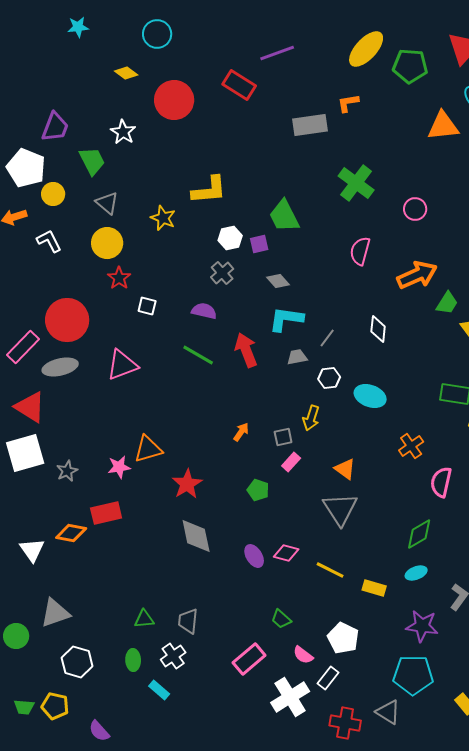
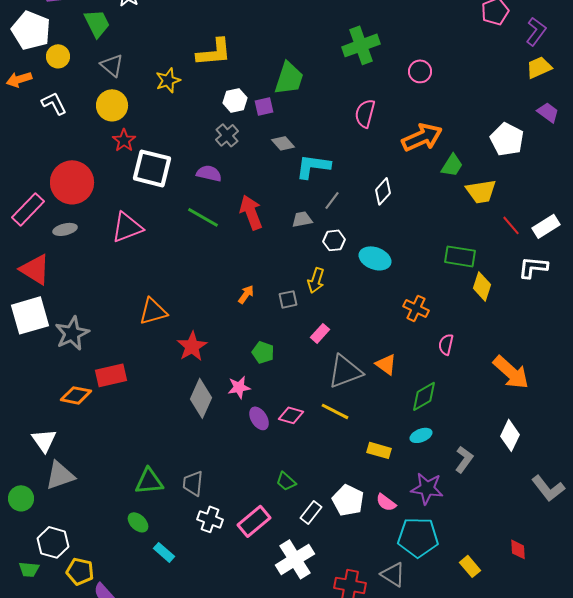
green cross: (356, 183) -> (361, 45), turned 33
green trapezoid: (284, 216) -> (289, 78), turned -135
yellow star: (163, 218) -> (168, 80), turned 30
white square: (147, 306) -> (152, 168), size x2.0
cyan L-shape: (286, 319) -> (313, 166), moved
white diamond: (378, 329) -> (383, 191), turned 36
gray ellipse: (60, 367) -> (65, 229), size x0.7
orange cross: (411, 446) -> (416, 308), turned -30
pink rectangle: (291, 462) -> (320, 333), moved
pink star: (119, 467) -> (239, 387), moved
orange triangle: (345, 469) -> (386, 364), moved
gray star: (67, 471) -> (72, 333), size x1.6
pink semicircle: (441, 482) -> (446, 344), size x0.7
gray triangle: (340, 509) -> (345, 371), turned 42
gray diamond: (196, 536) -> (201, 398), turned 36
white triangle: (32, 550) -> (44, 440), moved
yellow line: (330, 570) -> (335, 411), moved
green triangle: (144, 619) -> (149, 481), size x1.4
pink semicircle: (303, 655) -> (386, 502), moved
white cross: (173, 656) -> (210, 519), moved, turned -35
green ellipse: (133, 660) -> (138, 522), turned -45
white hexagon: (77, 662) -> (53, 542), moved
white rectangle: (328, 678) -> (311, 512), moved
yellow pentagon: (55, 706) -> (80, 571), moved

